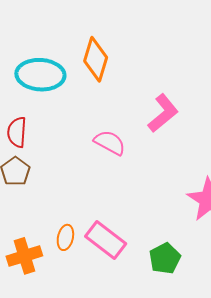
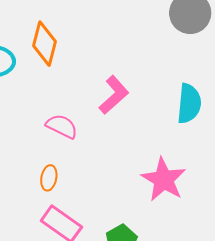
orange ellipse: (65, 237) -> (49, 178), moved

